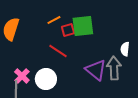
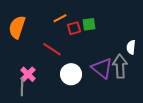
green square: (83, 26) -> (89, 24), size x0.6
red line: (58, 51) -> (52, 49), moved
white circle: (46, 79) -> (71, 74), moved

